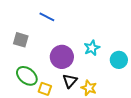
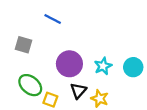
cyan star: (92, 48) -> (103, 66), moved

